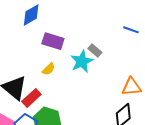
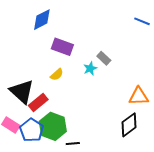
blue line: (131, 30) -> (142, 21), moved
cyan star: (82, 61) -> (90, 68), size x0.6

